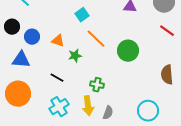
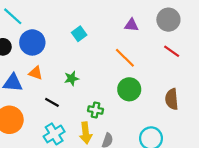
blue circle: (32, 37) -> (32, 42), moved, size x1.5
orange line: (96, 39) -> (125, 58), moved
orange triangle: (58, 41) -> (36, 73), moved
green circle: (128, 51) -> (129, 89), moved

